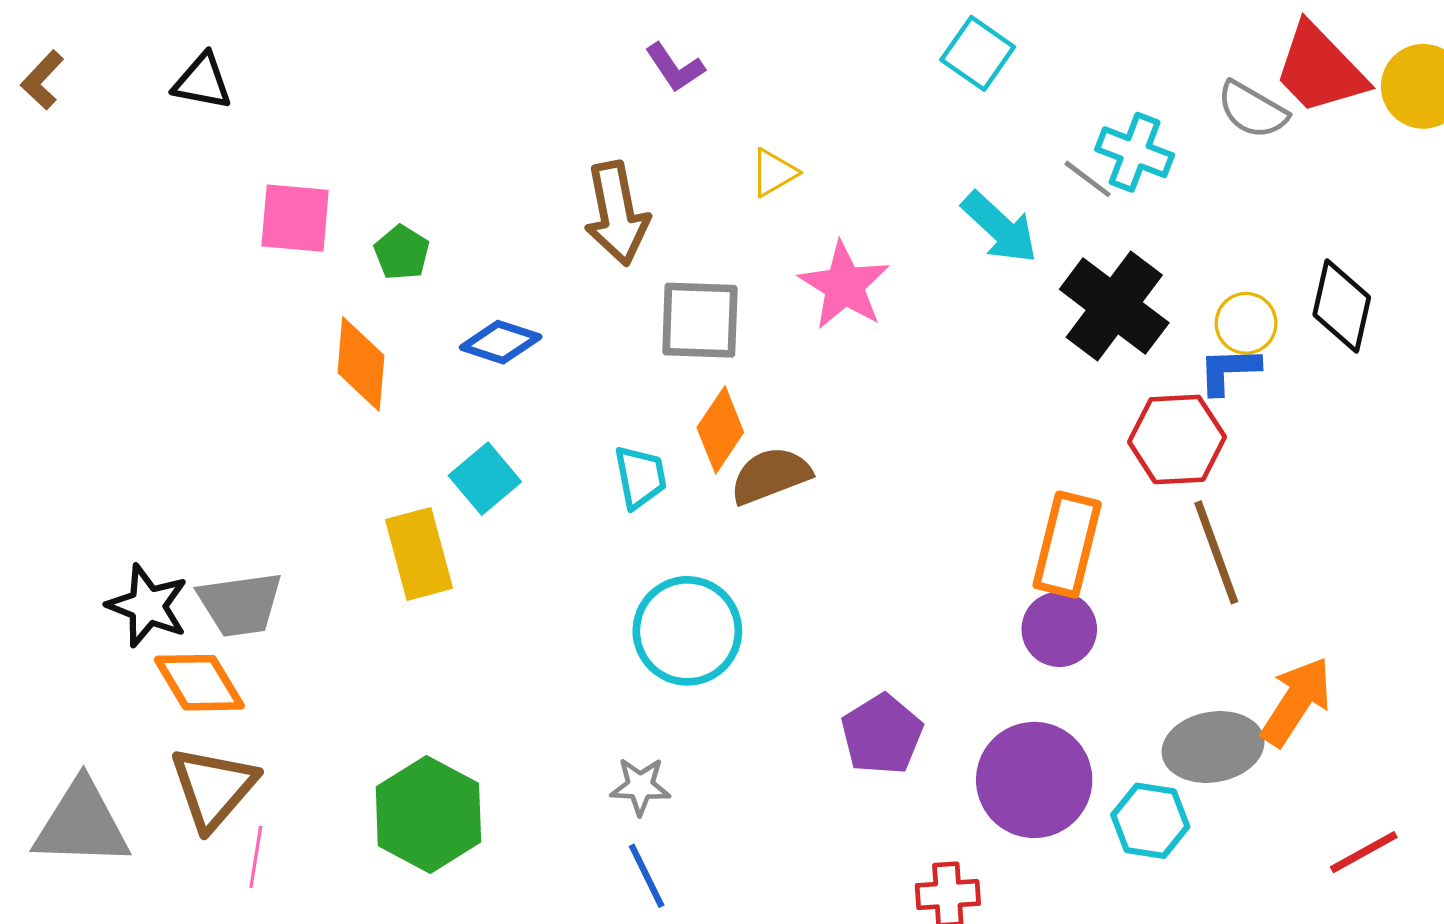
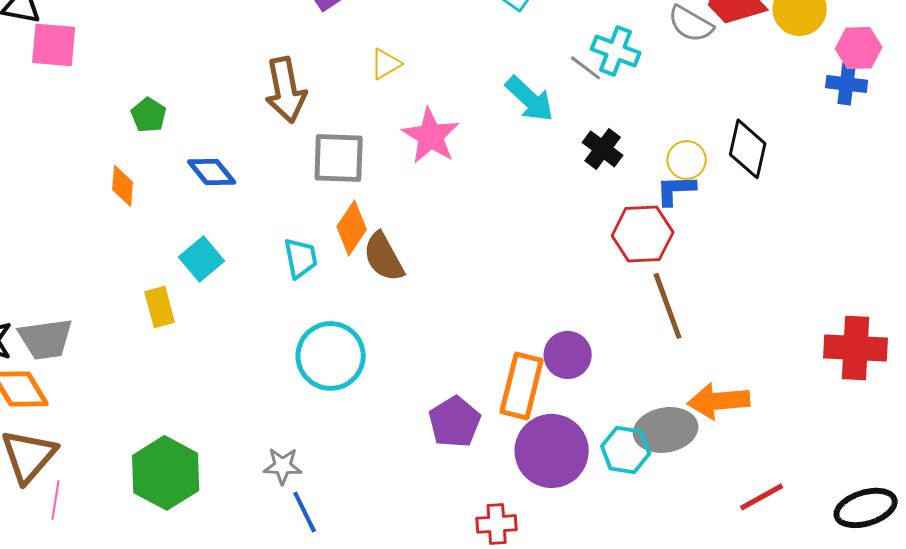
pink square: (295, 218) -> (54, 45), moved
black cross: (1114, 306) -> (603, 149), size x0.6
blue diamond: (501, 342) -> (212, 172), turned 33
orange diamond: (361, 364) -> (123, 186), size x0.7
brown semicircle: (771, 475) -> (384, 257), turned -98
orange rectangle: (1067, 545) -> (522, 386), moved
yellow rectangle: (419, 554) -> (160, 307), size x0.7
orange arrow: (1296, 701) -> (719, 401), turned -128
gray star: (640, 786) -> (283, 466), moved
cyan hexagon: (1150, 821) -> (626, 450), moved

